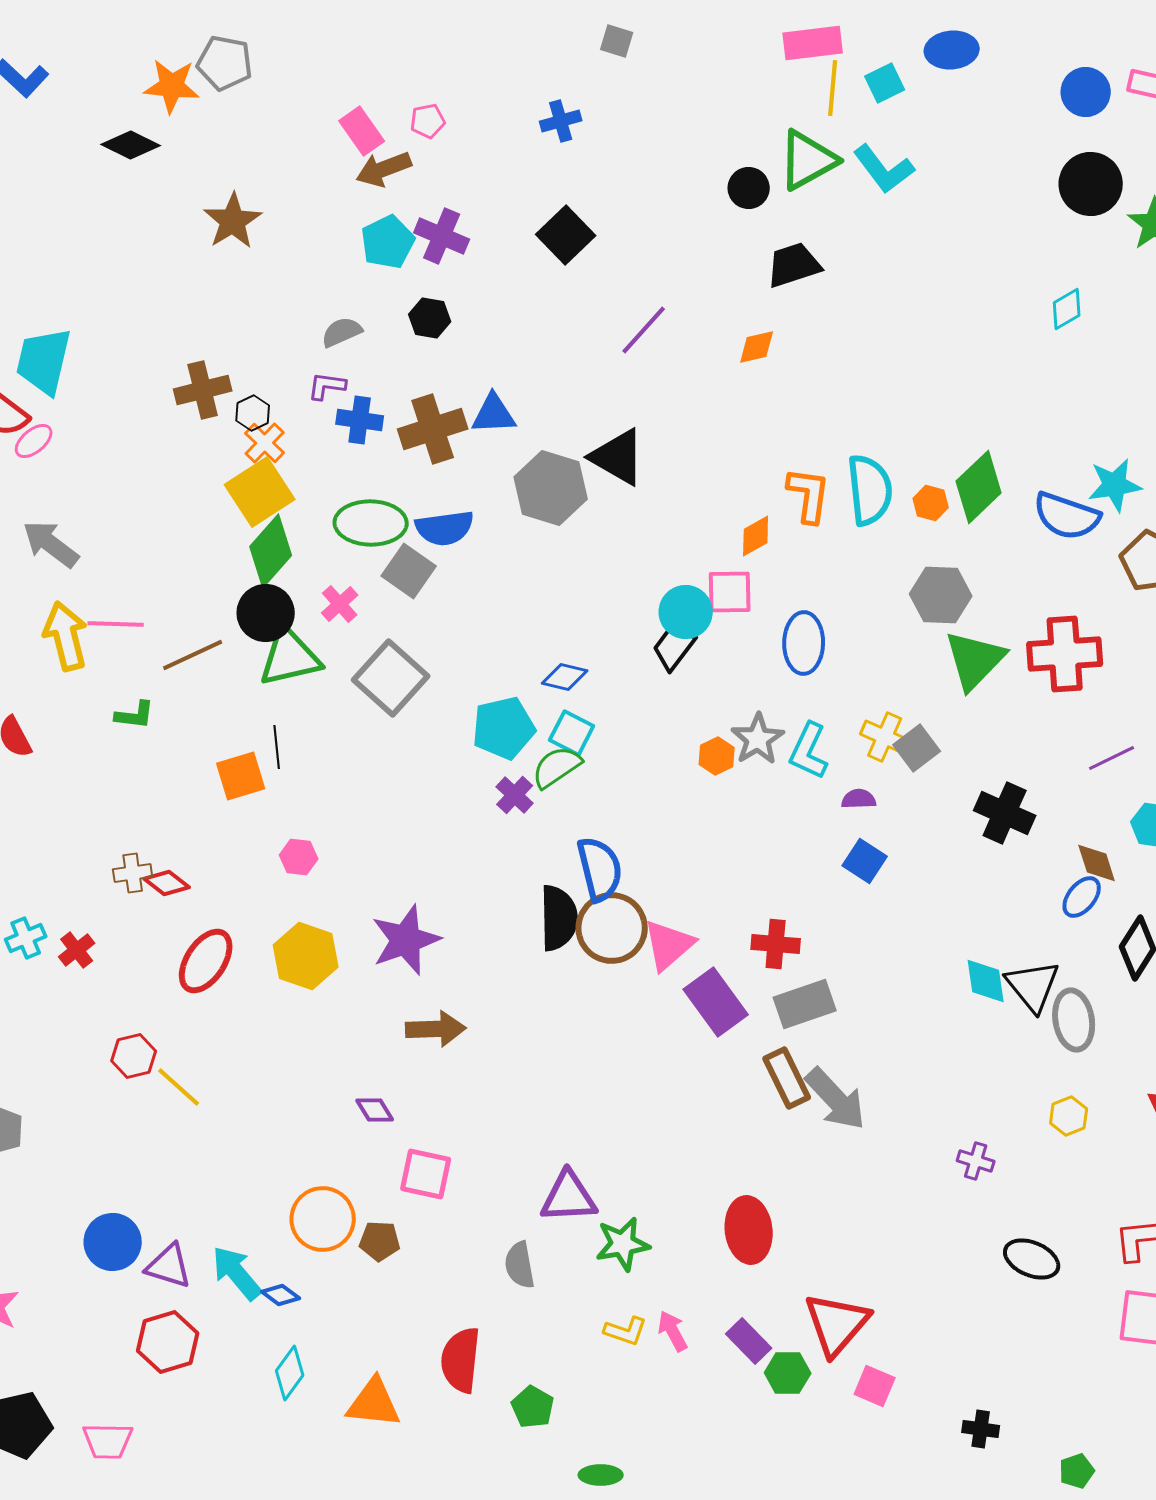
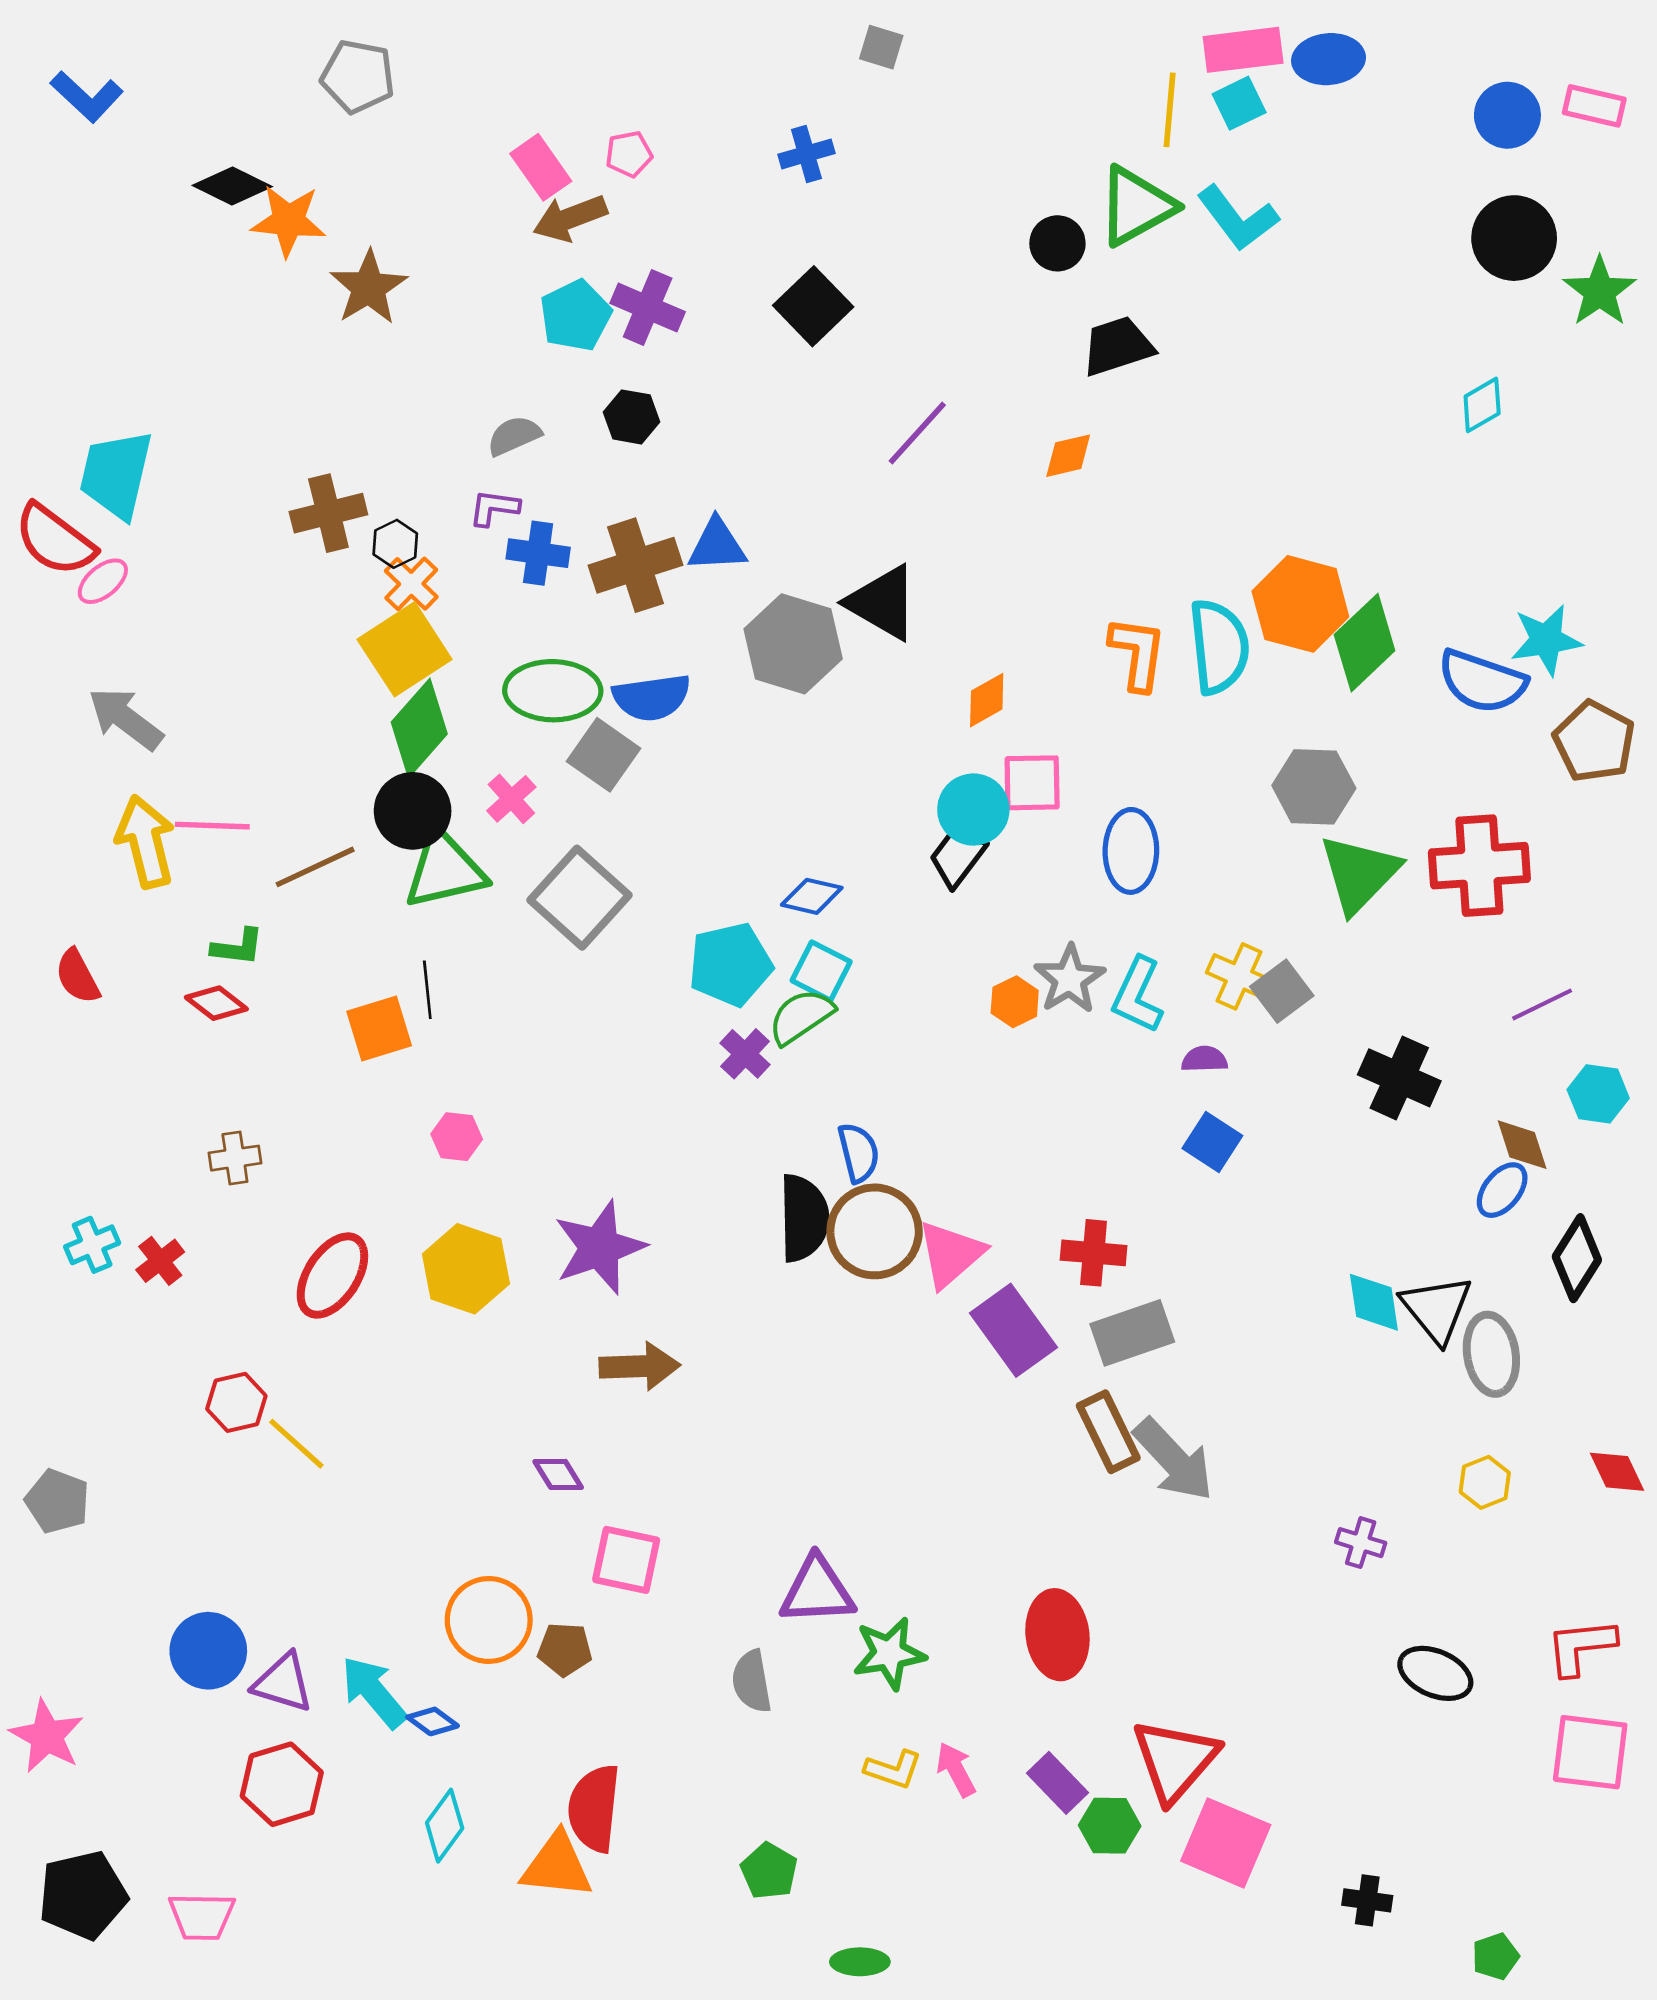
pink rectangle: (813, 43) -> (1243, 50), moved
orange star: (172, 86) -> (288, 221), moved
orange hexagon: (931, 503) -> (1300, 604), moved, size x2.0
orange diamond: (756, 536) -> (987, 700), moved
blue semicircle: (600, 869) -> (859, 1153), size x0.7
red diamond: (167, 883) -> (216, 1003), moved
red semicircle: (461, 1360) -> (594, 1808), moved
pink square: (875, 1386) -> (1226, 1843), size x1.6

